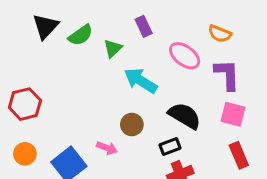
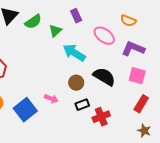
purple L-shape: (227, 75) -> (133, 49), turned -65
brown circle: (132, 125) -> (76, 83), moved
black rectangle: (170, 147) -> (82, 105), moved
red rectangle: (239, 155) -> (141, 104), turned 54

